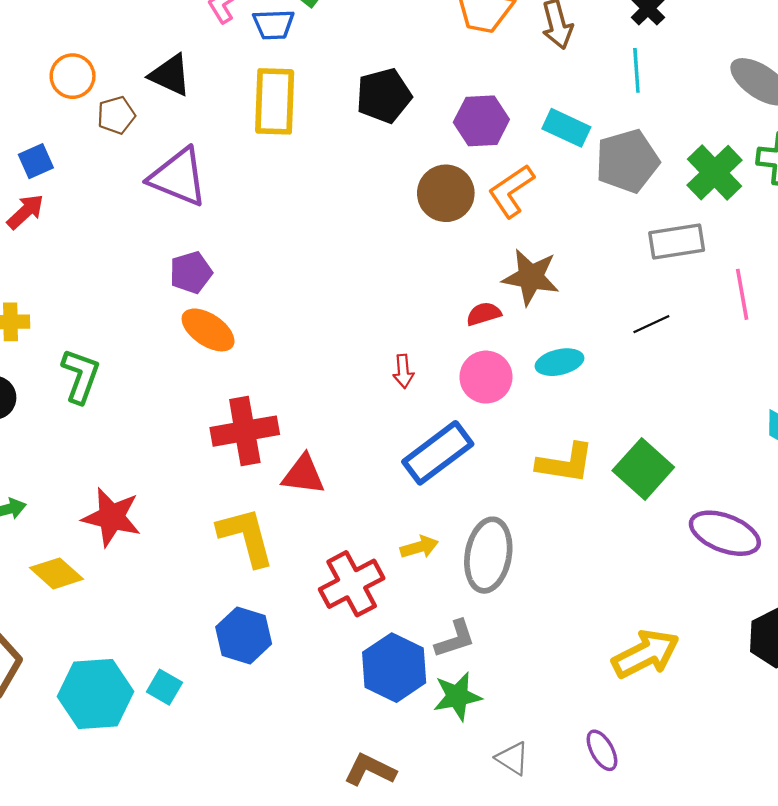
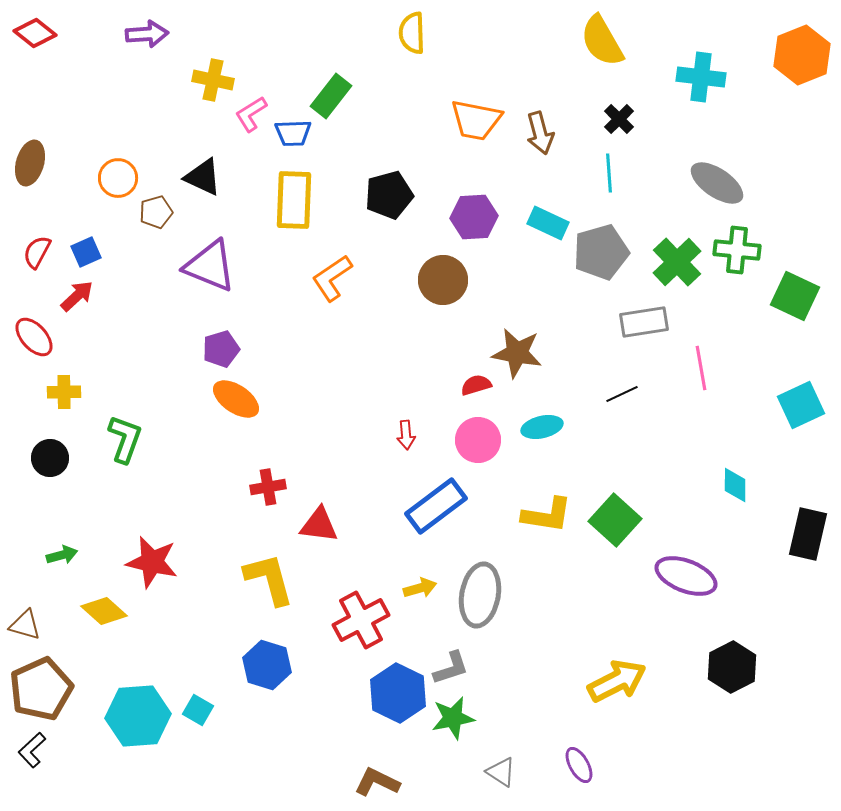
orange L-shape: (511, 191) -> (332, 278), moved
red cross: (245, 431) -> (268, 487), size x0.6

